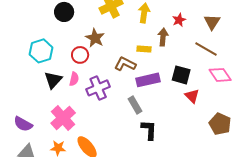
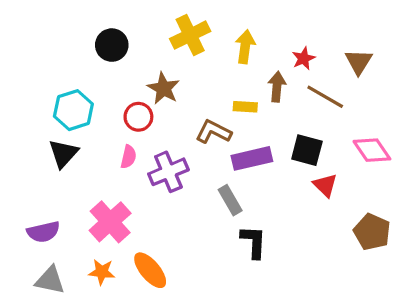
brown line: (206, 49) -> (325, 97), moved
black triangle: (53, 80) -> (63, 153), moved
purple semicircle: (23, 124) -> (43, 232), turned -42

